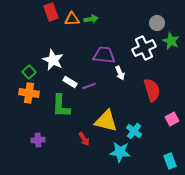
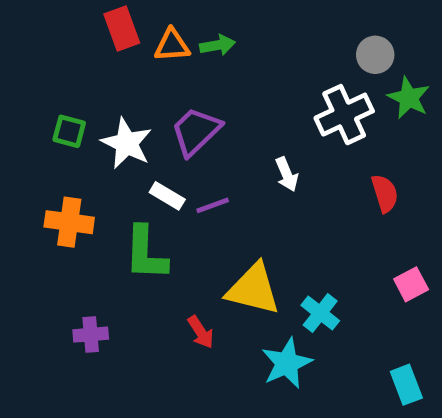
purple trapezoid: (104, 55) -> (196, 131), moved, turned -50
green square: (29, 72) -> (69, 131), moved, turned -32
red semicircle: (152, 90) -> (385, 193), moved, size x0.7
cyan star: (120, 152) -> (287, 363), turned -30

